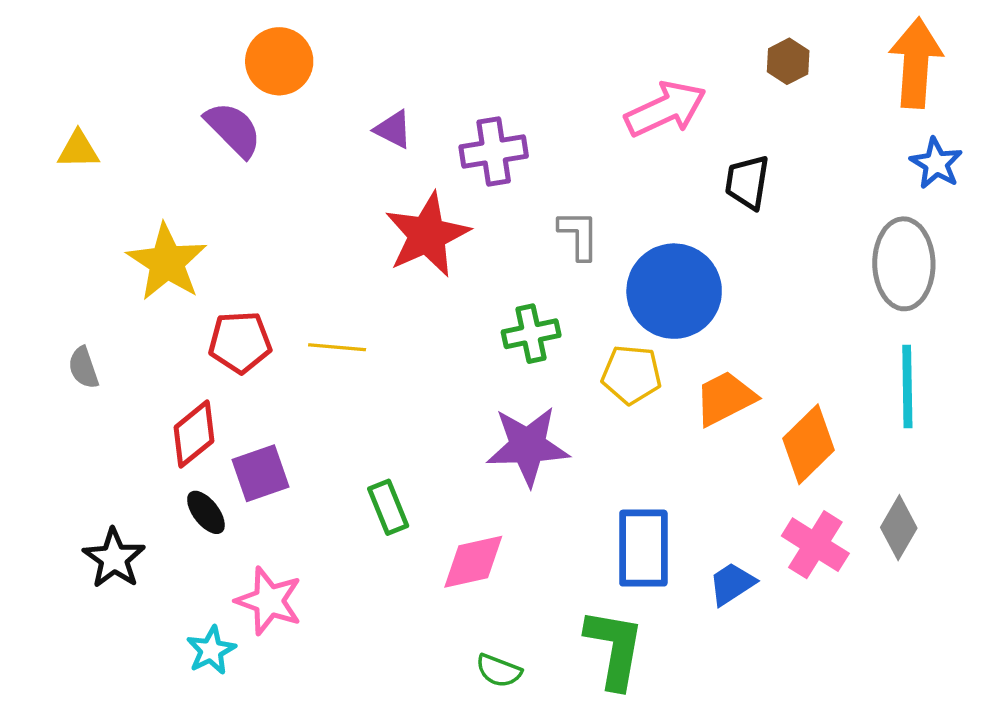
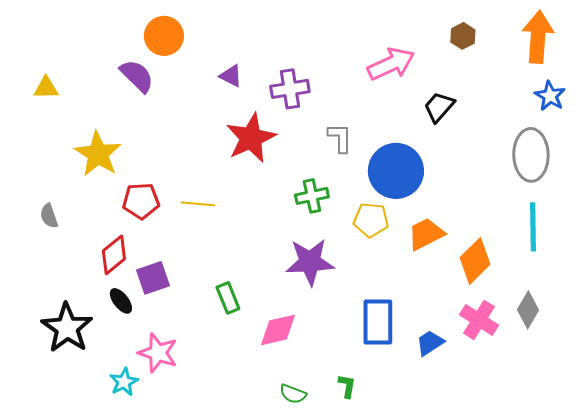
black trapezoid: (747, 182) -> (439, 107), turned 32
black star: (114, 558) -> (67, 328), size x1.4
green L-shape: (614, 649) -> (347, 386), moved, size x0.5

